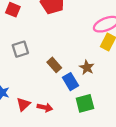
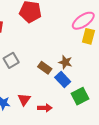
brown star: (87, 67) -> (65, 62), moved
red triangle: (23, 104) -> (24, 99), moved

